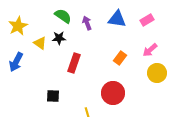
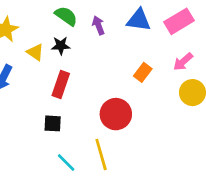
pink rectangle: (147, 20) -> (179, 21), size x1.5
red rectangle: (74, 63) -> (61, 85), moved
red circle: (113, 93) -> (116, 114), moved

